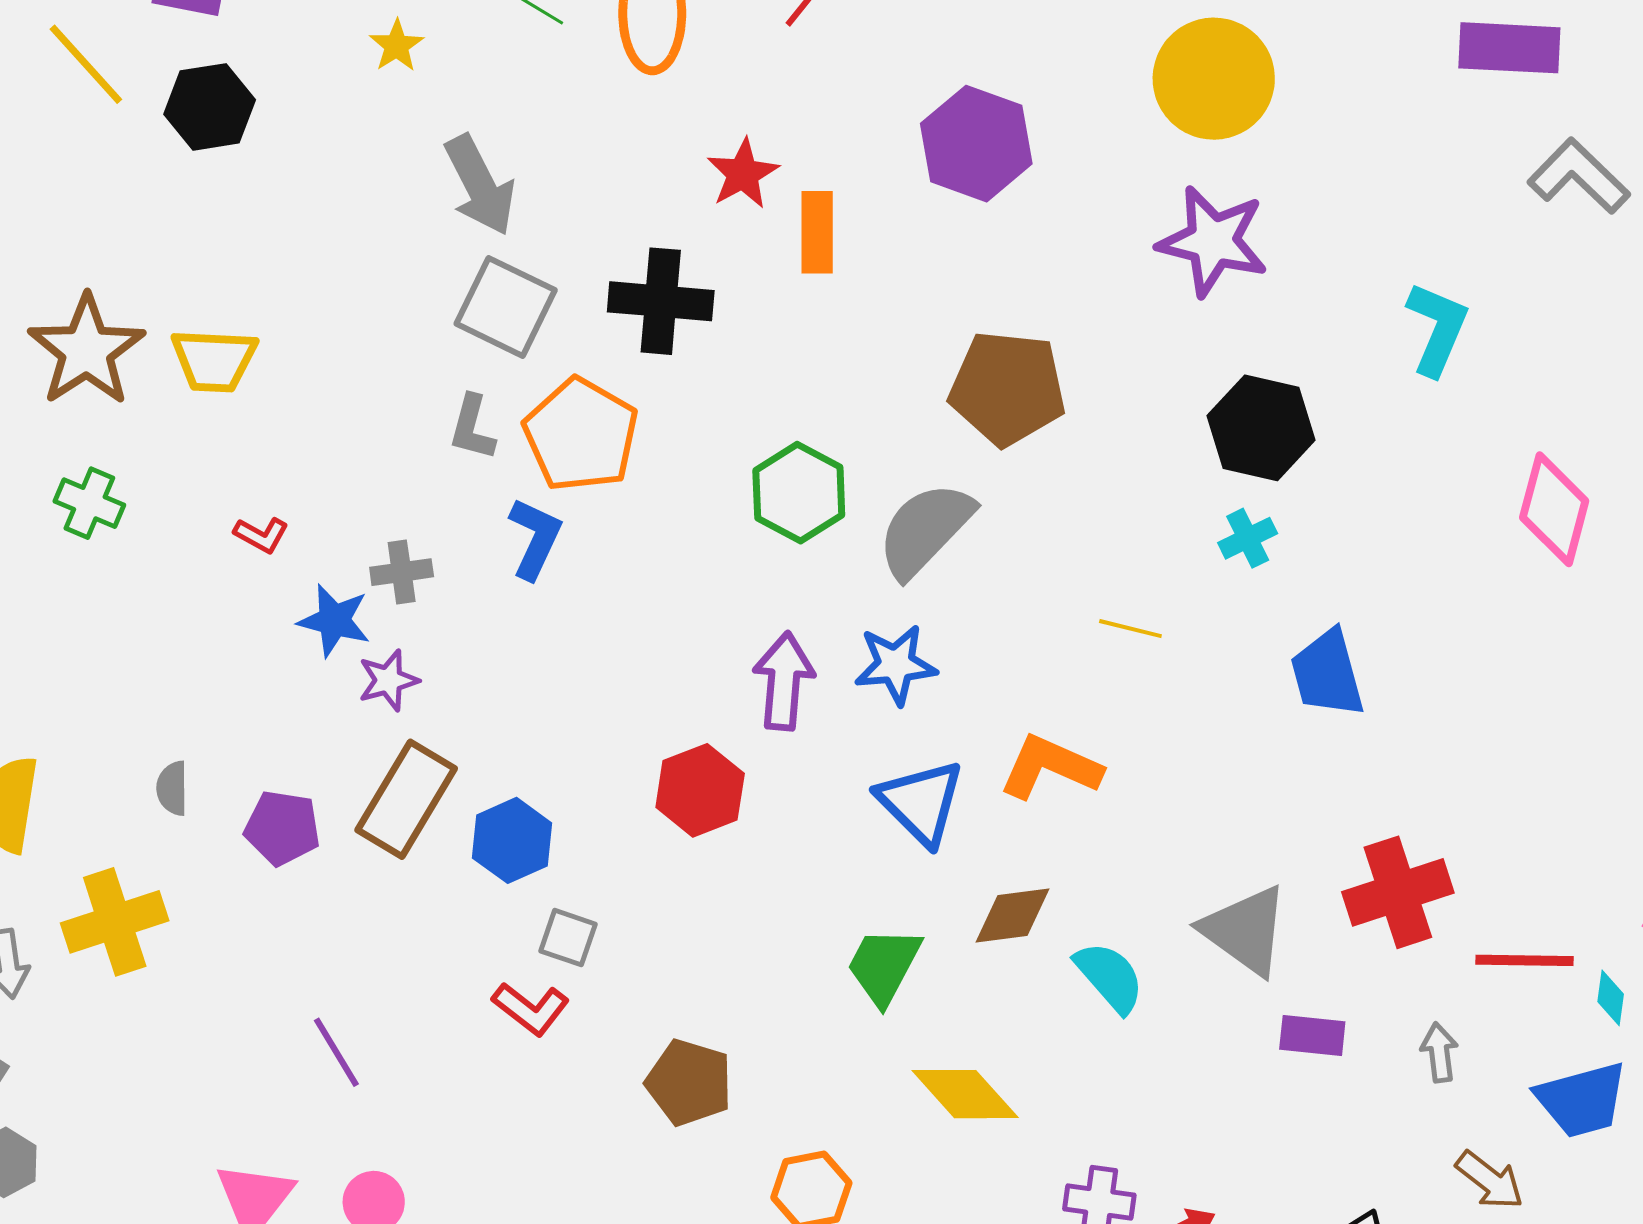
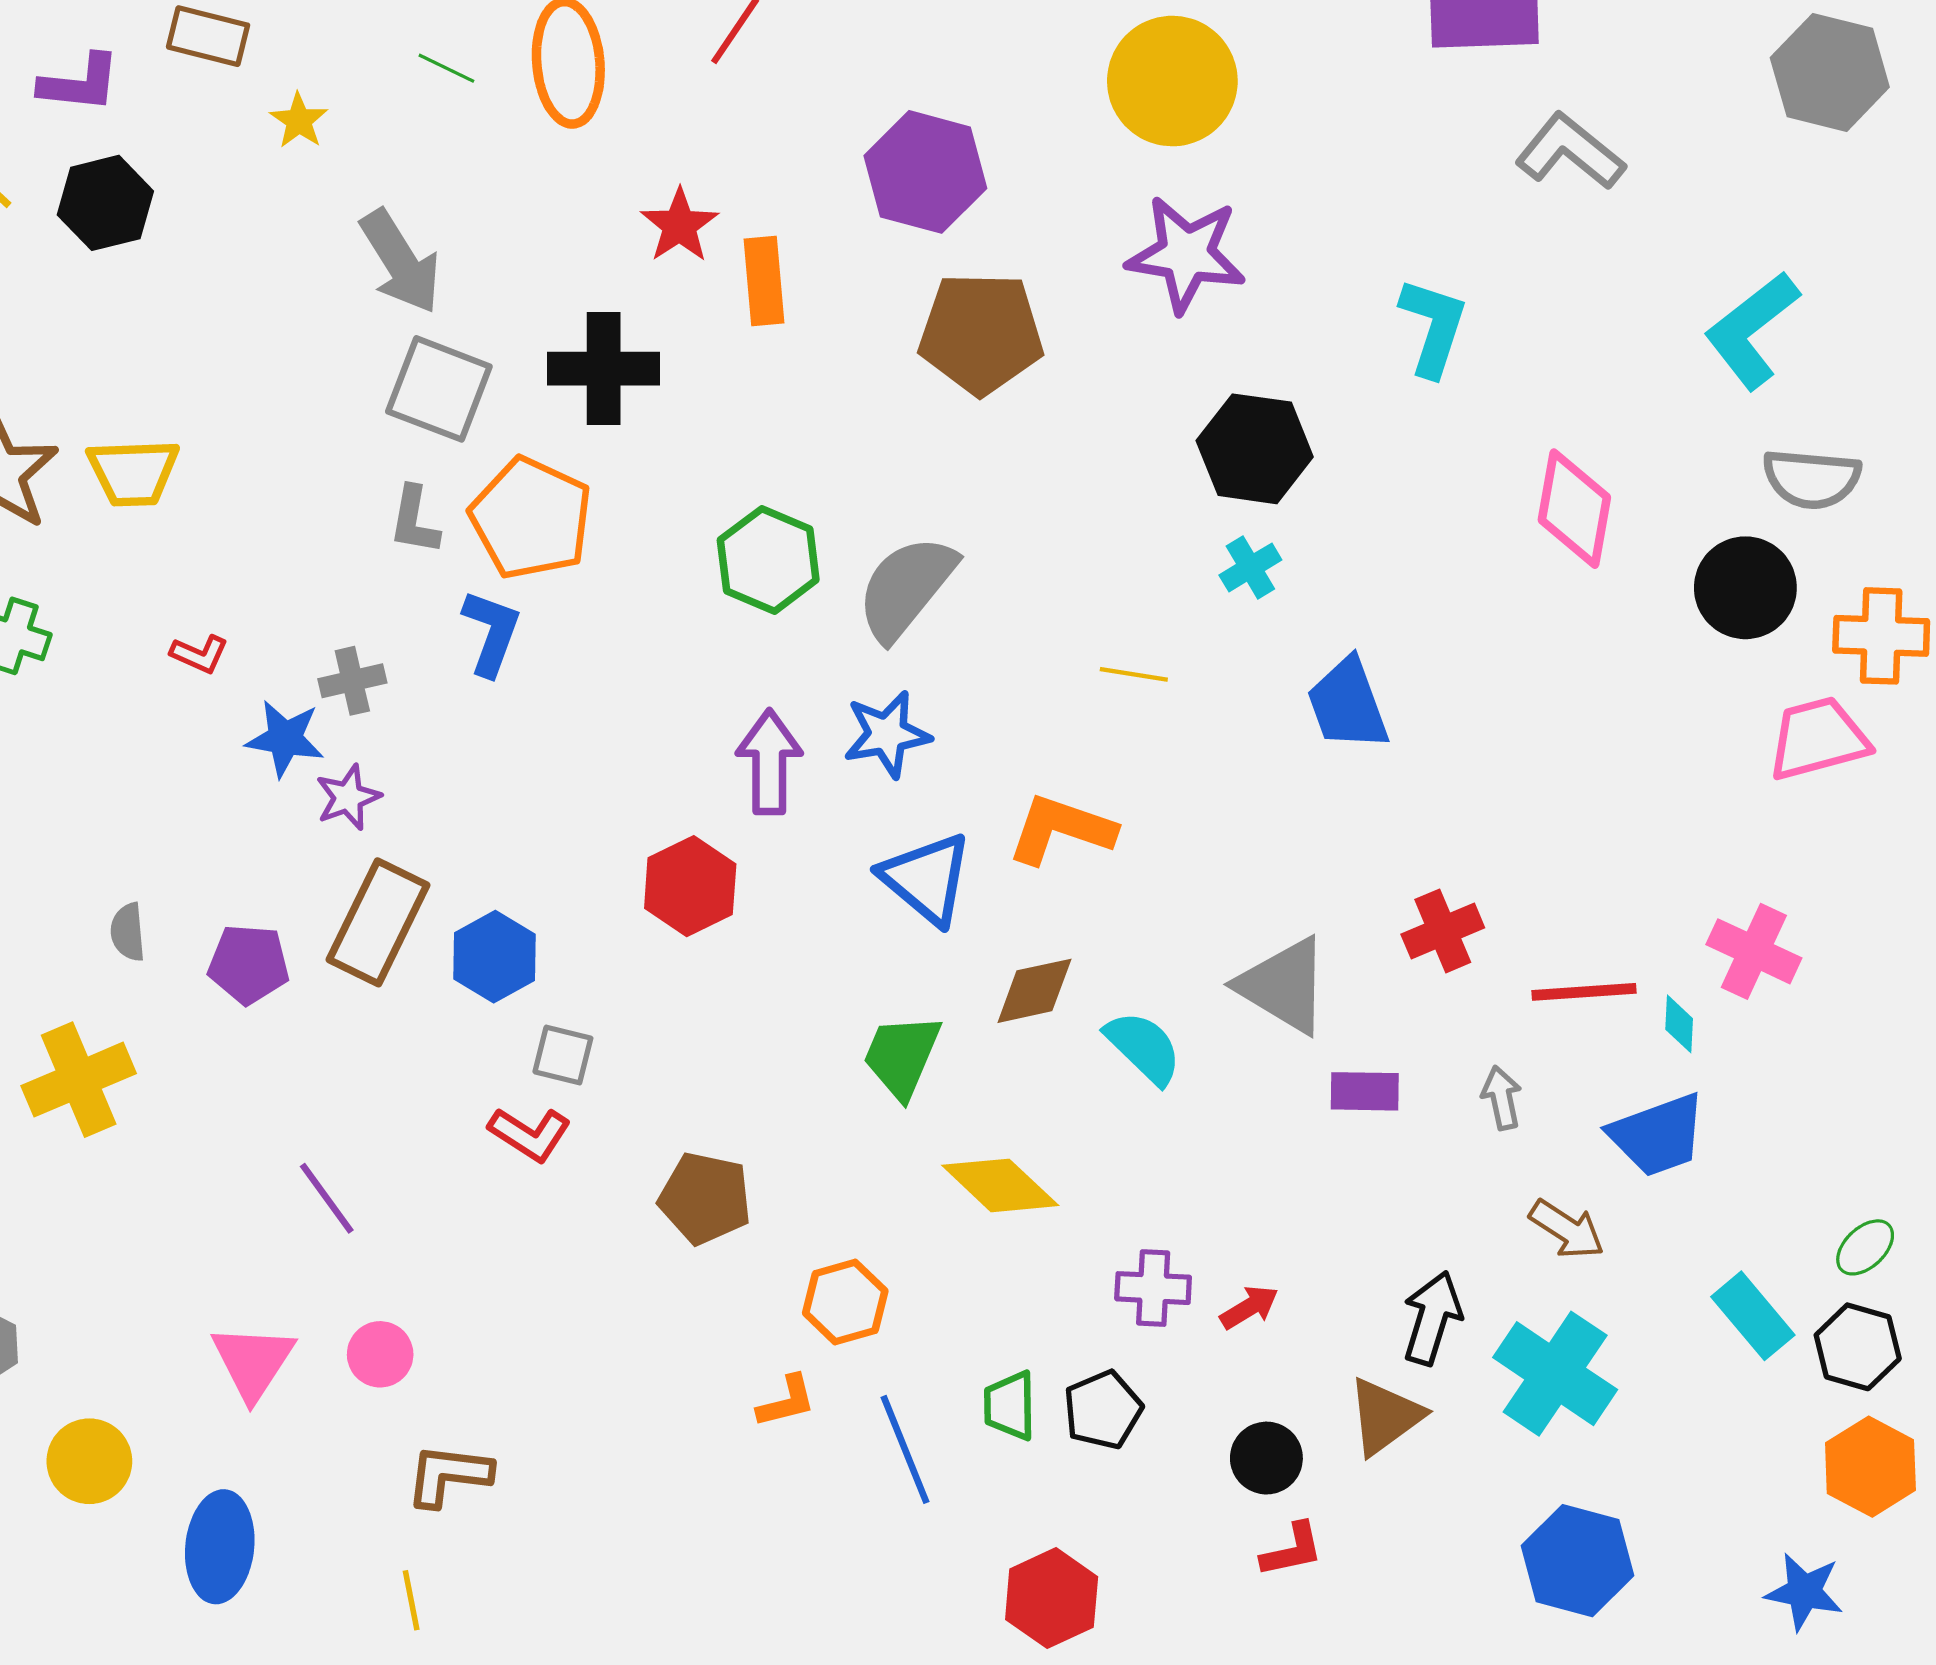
brown pentagon: (1008, 388) -> (981, 333), moved
red cross: (1398, 892) -> (1443, 931), size x0.7

